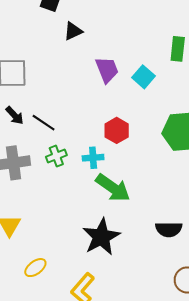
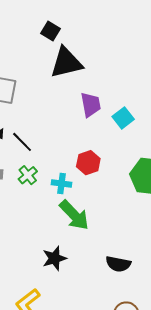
black triangle: (73, 31) -> (66, 63), size x1.8
green cross: (56, 156) -> (28, 175), turned -30
black star: (101, 237) -> (54, 258), size x0.7

